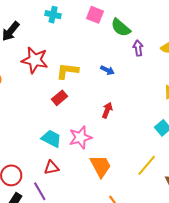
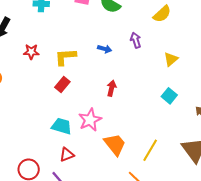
purple arrow: (138, 48) -> (136, 40), moved
red star: (35, 60) -> (31, 52), size x0.6
yellow line: (147, 165) -> (150, 150), moved

